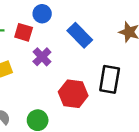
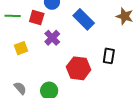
black rectangle: (110, 79) -> (109, 56), size x0.7

